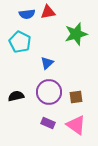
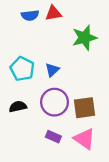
cyan pentagon: (20, 42) -> (22, 69), moved
brown square: (76, 97) -> (85, 108), size x1.5

